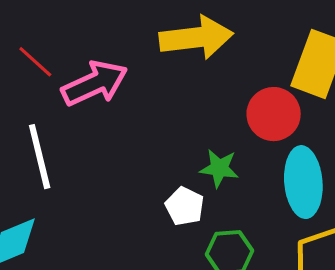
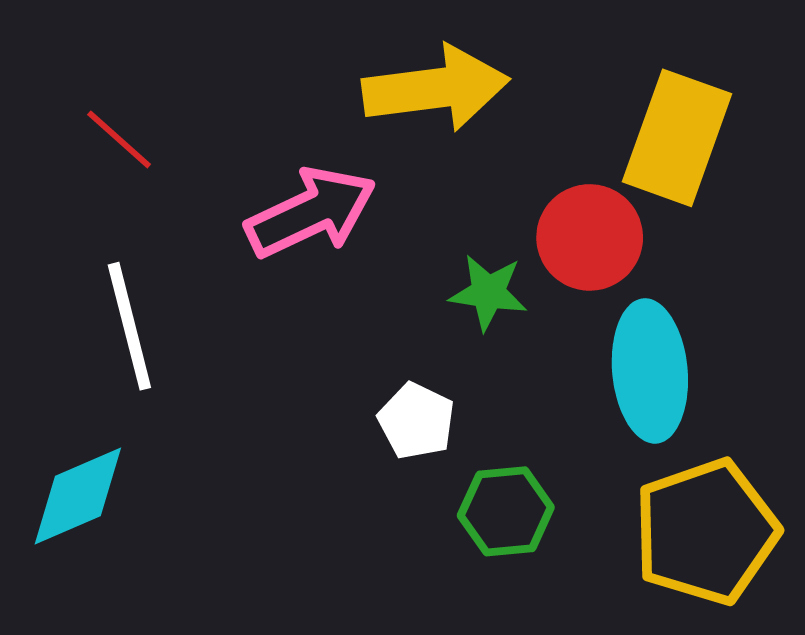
pink arrow: (95, 83) -> (311, 213), moved
green star: (219, 168) -> (488, 292), moved

